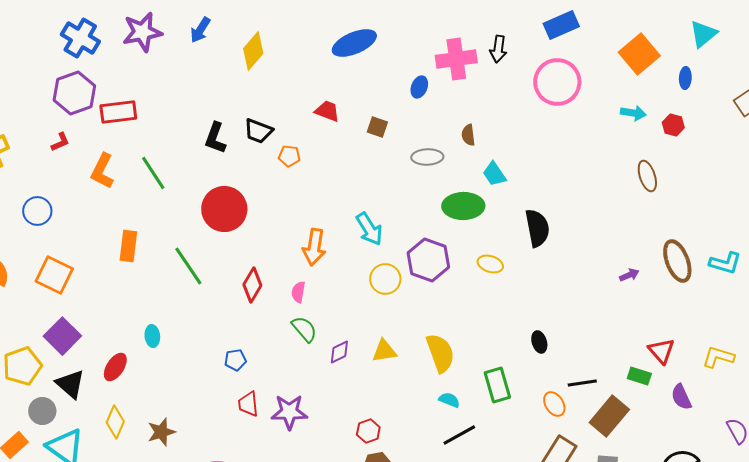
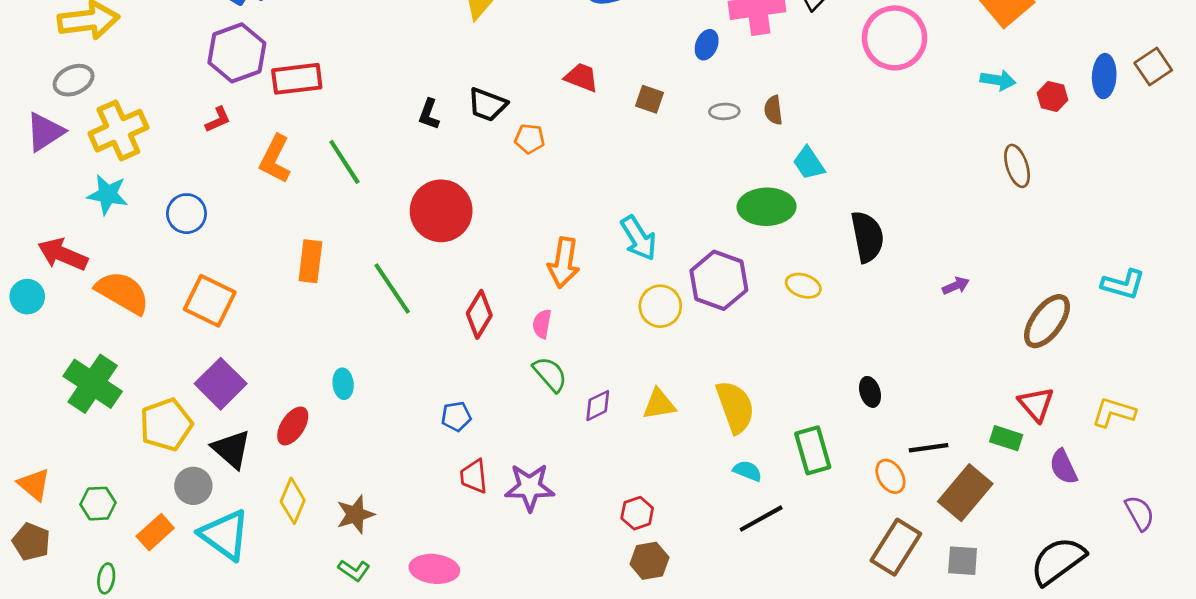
blue ellipse: (685, 78) -> (1104, 76), moved, size x1.4
black L-shape: (215, 138) -> (429, 114), size x0.7
gray ellipse: (427, 157) -> (724, 111), moved, size x0.7
brown ellipse: (677, 261) -> (1047, 321), moved, turned 57
purple arrow: (629, 275) -> (956, 286), moved

